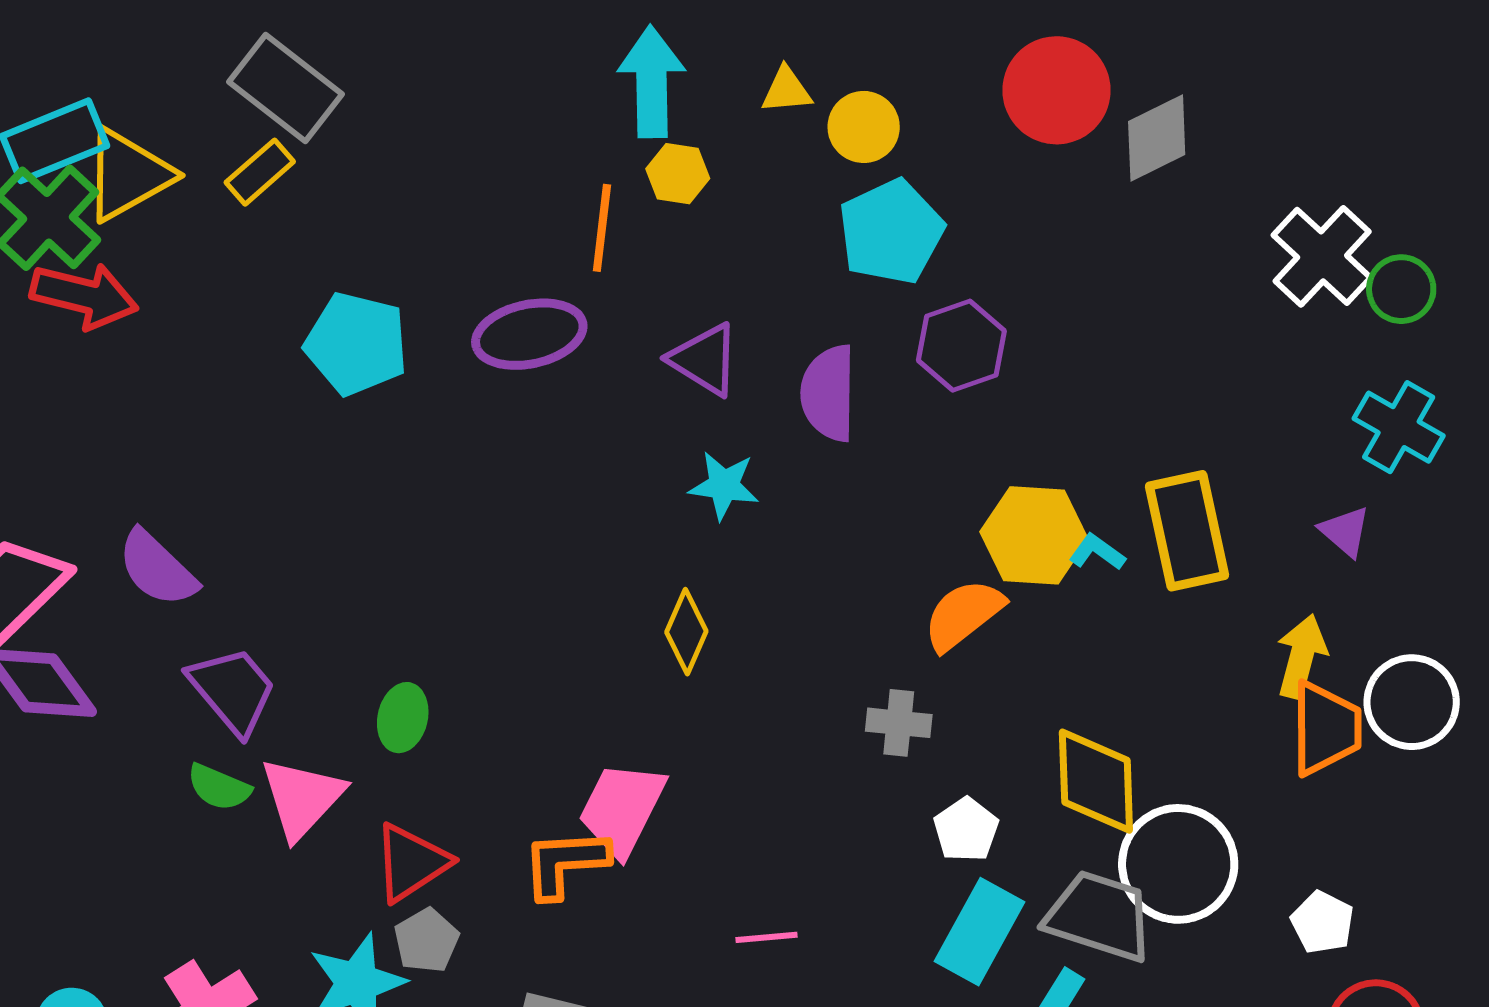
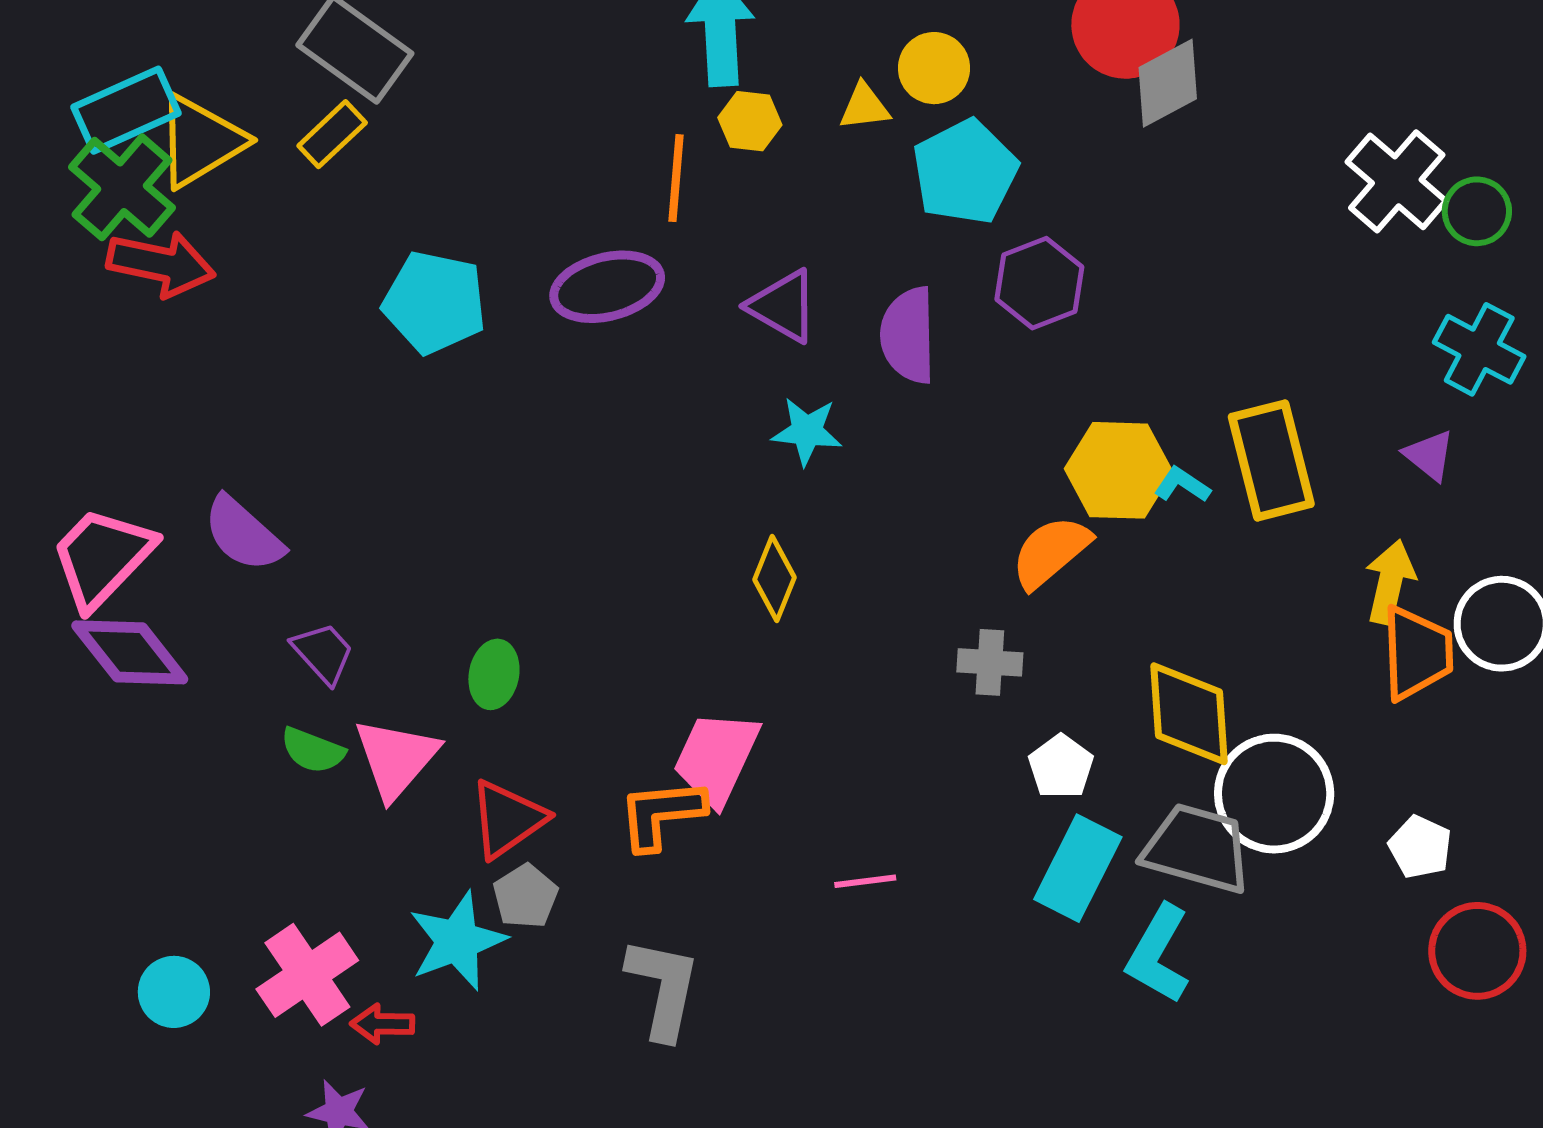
yellow triangle: (786, 90) -> (864, 107), moved
gray diamond: (1157, 138) -> (1168, 83), moved
purple trapezoid: (233, 690) -> (323, 653), size x0.7

